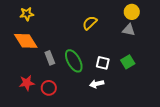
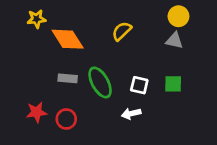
orange diamond: (26, 41) -> (68, 39), moved
gray rectangle: (50, 58) -> (68, 78), turned -64
green square: (128, 62) -> (173, 84), turned 32

